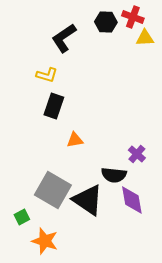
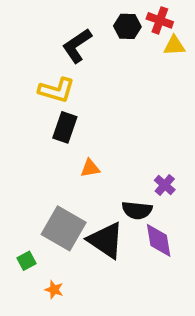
yellow L-shape: (47, 75) -> (56, 90), size x1.4
orange star: (45, 241) -> (54, 290), size x0.6

